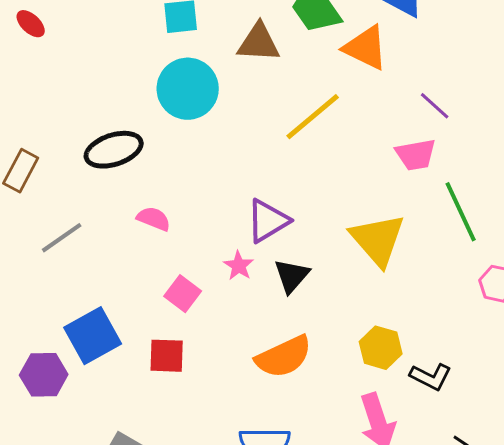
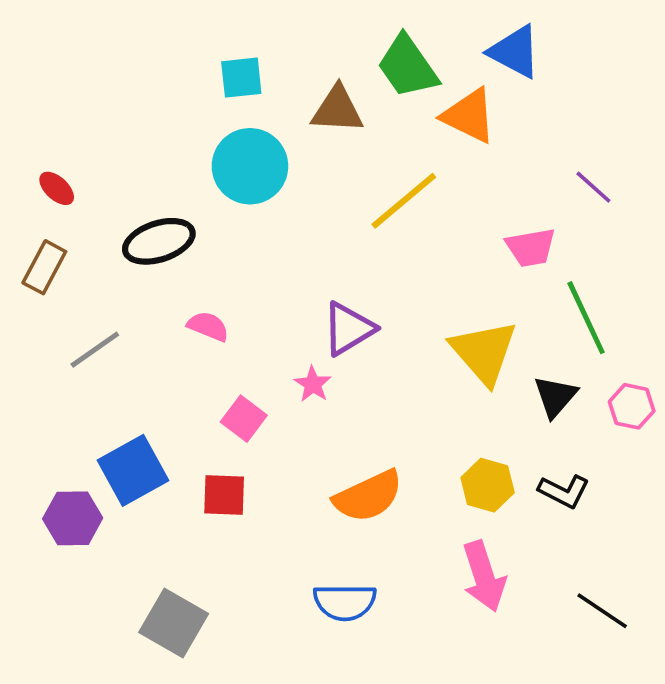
red ellipse: (31, 24) -> (57, 188), moved
purple line: (435, 106) -> (593, 187), moved
black triangle: (292, 276) -> (555, 396), moved
black L-shape: (431, 377) -> (564, 491), moved

